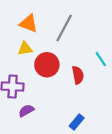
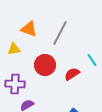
yellow triangle: (25, 49) -> (14, 49), moved
red semicircle: (78, 75) -> (72, 74), turned -112

